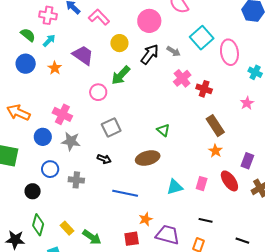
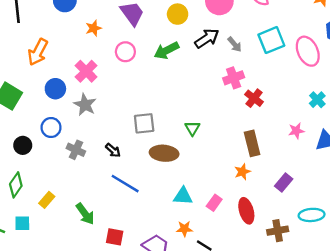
pink ellipse: (229, 52) -> (308, 51), moved, turned -35
orange star: (55, 68) -> (94, 28), moved
pink circle: (98, 92) -> (125, 52), moved
orange arrow: (18, 112) -> (38, 52), turned -105
gray square: (111, 128) -> (144, 123), moved
black arrow: (104, 159) -> (113, 150), moved
purple rectangle: (247, 161) -> (284, 182), moved
orange star: (146, 219) -> (184, 229), moved
yellow rectangle: (67, 228) -> (47, 200), turned 64
green arrow: (92, 237) -> (85, 214), moved

